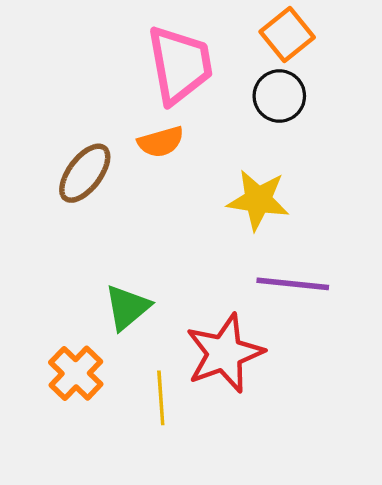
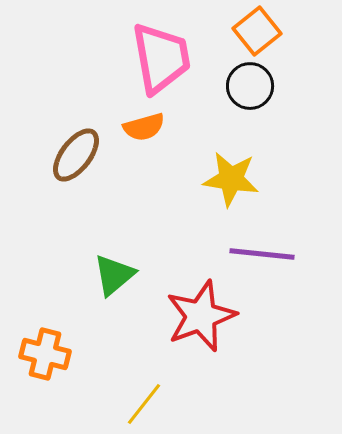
orange cross: (76, 373) -> (45, 354), moved, turned -30
yellow line: (161, 398) -> (144, 404), moved, turned 42

